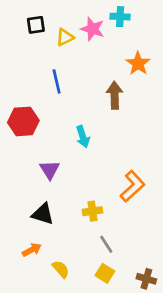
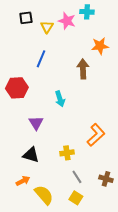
yellow triangle: (65, 37) -> (47, 27), turned -32
orange star: (138, 63) -> (100, 46), turned 30
blue line: (57, 81) -> (41, 59), turned 36
yellow semicircle: (61, 269) -> (44, 195), size x1.5
brown cross: (146, 279) -> (106, 179), moved

